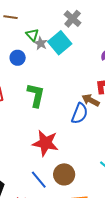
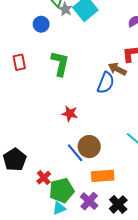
red star: (45, 143) -> (70, 114), size x0.6
blue line: (39, 180) -> (75, 153), moved

